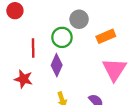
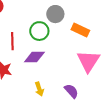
orange rectangle: (106, 36) -> (80, 30), turned 48
purple diamond: (57, 65) -> (34, 57), turned 65

